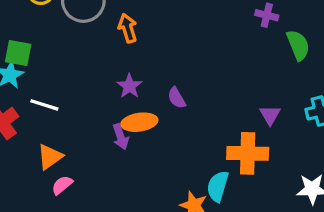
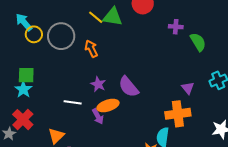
purple semicircle: (177, 98) -> (128, 87), size x1.6
white line: (44, 105) -> (73, 102), moved

